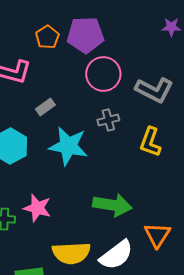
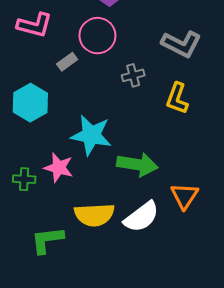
pink circle: (103, 74) -> (97, 36), moved
cyan star: (68, 146) -> (91, 135), moved

